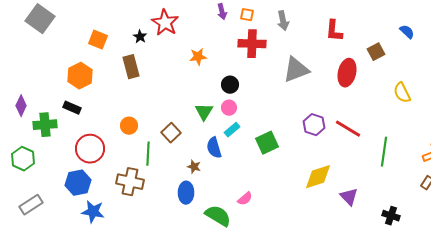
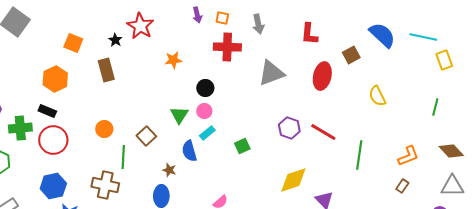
blue semicircle: (407, 32) -> (382, 35), size x1.8
green square: (267, 143) -> (242, 146), size x0.7
red circle: (90, 149) -> (53, 140), moved

